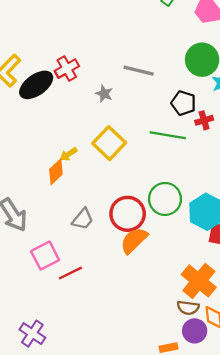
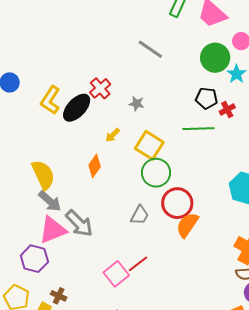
gray line: (139, 71) -> (150, 49), moved, turned 32
yellow arrow: (68, 154) -> (113, 135), moved
orange diamond: (56, 172) -> (95, 166), moved
green circle: (165, 199) -> (156, 173), moved
pink square: (45, 256) -> (116, 274), moved

